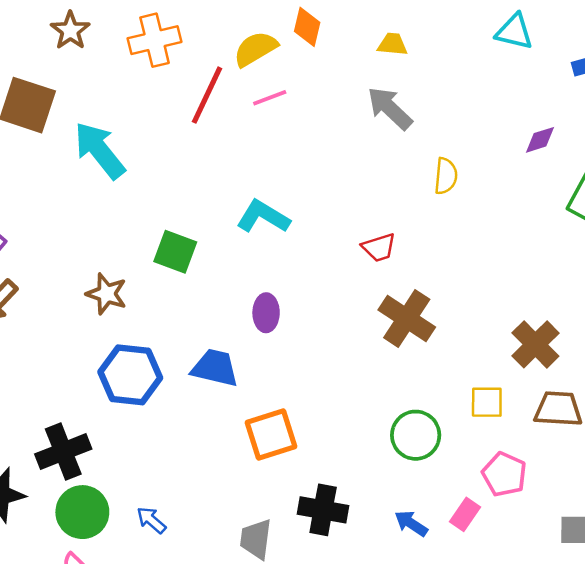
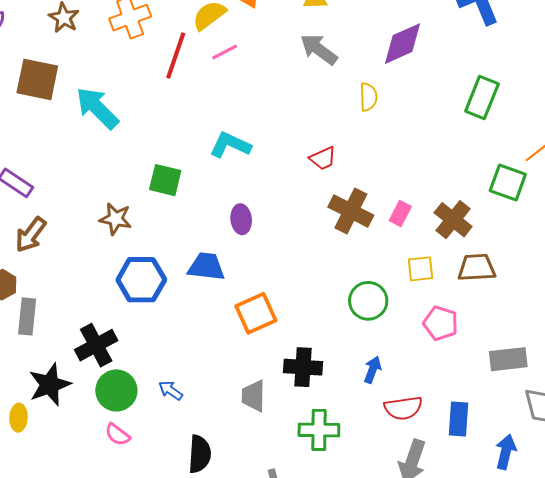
purple diamond: (540, 140) -> (403, 44), moved, size x1.8
pink rectangle: (465, 514) -> (400, 213), moved
blue arrow: (411, 523) -> (373, 370), turned 84

